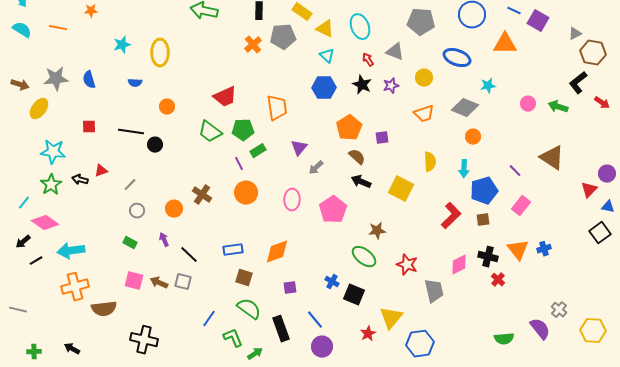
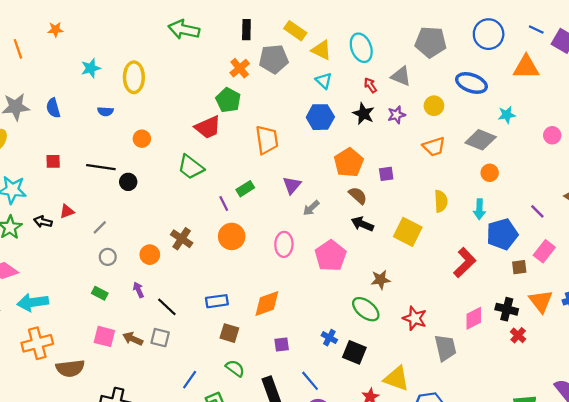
orange line: (58, 28) -> (18, 49), turned 60
green pentagon: (243, 130) -> (228, 100), moved, turned 30
brown square: (483, 220) -> (519, 267), moved
green semicircle: (249, 309) -> (235, 368), size x0.7
yellow triangle: (391, 318) -> (396, 379), turned -50

